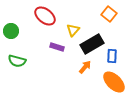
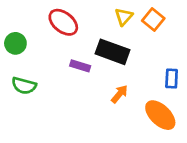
yellow triangle: (73, 30) -> (124, 17), moved
black rectangle: (92, 44) -> (112, 52), moved, turned 50
blue rectangle: (112, 56) -> (172, 79), moved

